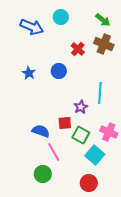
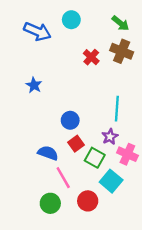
blue circle: (59, 71) -> (70, 120), moved
purple star: (81, 107) -> (110, 137), moved
red square: (65, 123) -> (76, 144), turned -32
red circle: (89, 183) -> (88, 201), moved

